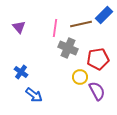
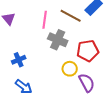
brown line: (81, 24) -> (71, 16), turned 40
blue cross: (21, 72) -> (19, 60), moved, turned 32

